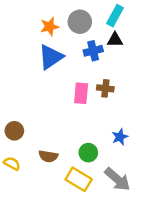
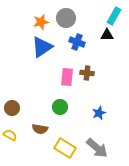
cyan rectangle: (115, 16) -> (114, 16), moved
black triangle: (115, 40) -> (107, 35), moved
blue cross: (93, 51) -> (77, 42), turned 35
green circle: (88, 153) -> (60, 107), moved

